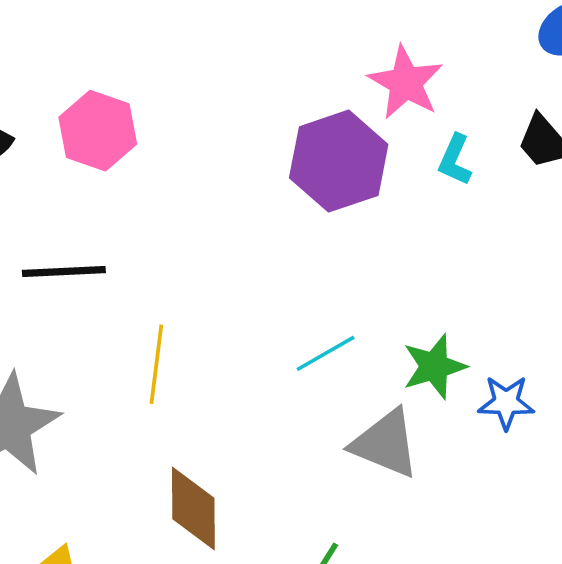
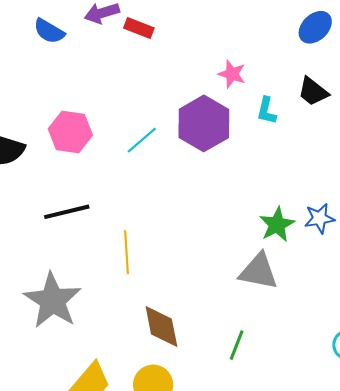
pink star: (406, 83) -> (232, 74), size x0.7
cyan line: (326, 353) -> (142, 140), moved
blue star: (506, 403) -> (319, 218), moved

